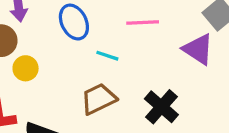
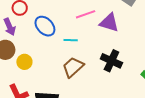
purple triangle: (198, 49) -> (109, 23), moved

